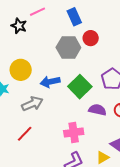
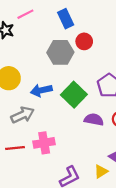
pink cross: (74, 132) -> (44, 143), moved
red line: (25, 134) -> (15, 148), turned 42

